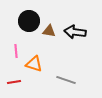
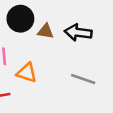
gray line: (66, 80) -> (83, 79), moved

